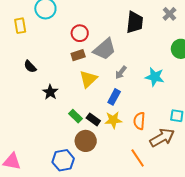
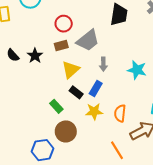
gray arrow: (121, 72) -> (103, 64), turned -40
black star: (50, 92) -> (35, 56), moved
black rectangle: (93, 119) -> (76, 92), moved

